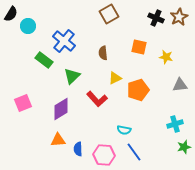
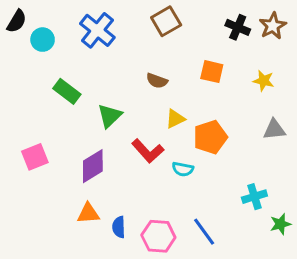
blue cross: (64, 41) -> (97, 30), moved
brown semicircle: (103, 53) -> (157, 81), turned -64
yellow star: (166, 57) -> (264, 81), moved
cyan cross: (175, 124) -> (254, 197), moved
cyan semicircle: (124, 130) -> (183, 169), moved

